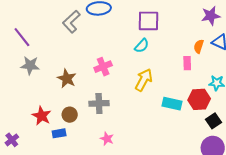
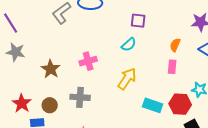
purple square: (148, 21) -> (138, 21), size x0.7
orange semicircle: (199, 46) -> (175, 45), moved

